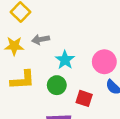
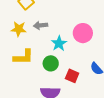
pink circle: (104, 62) -> (83, 33), moved

